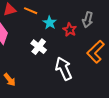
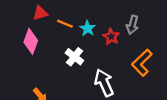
orange line: (31, 11) -> (65, 24), moved

